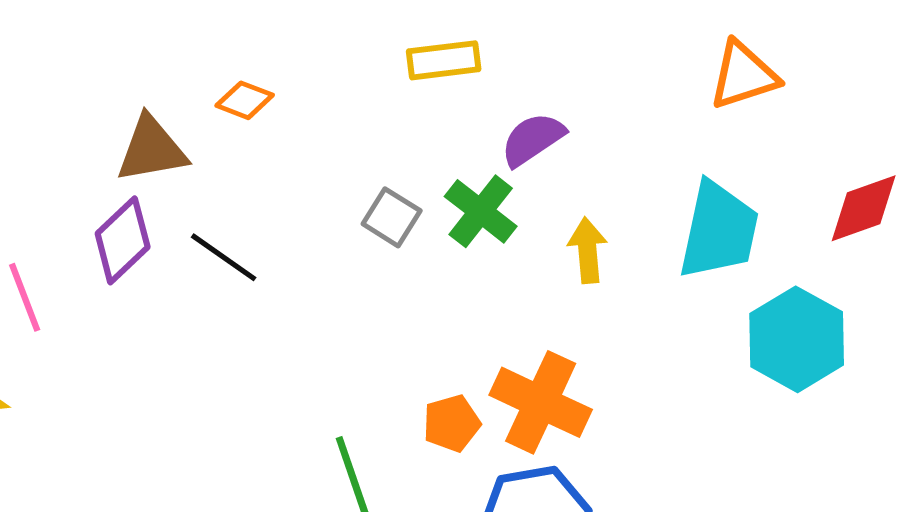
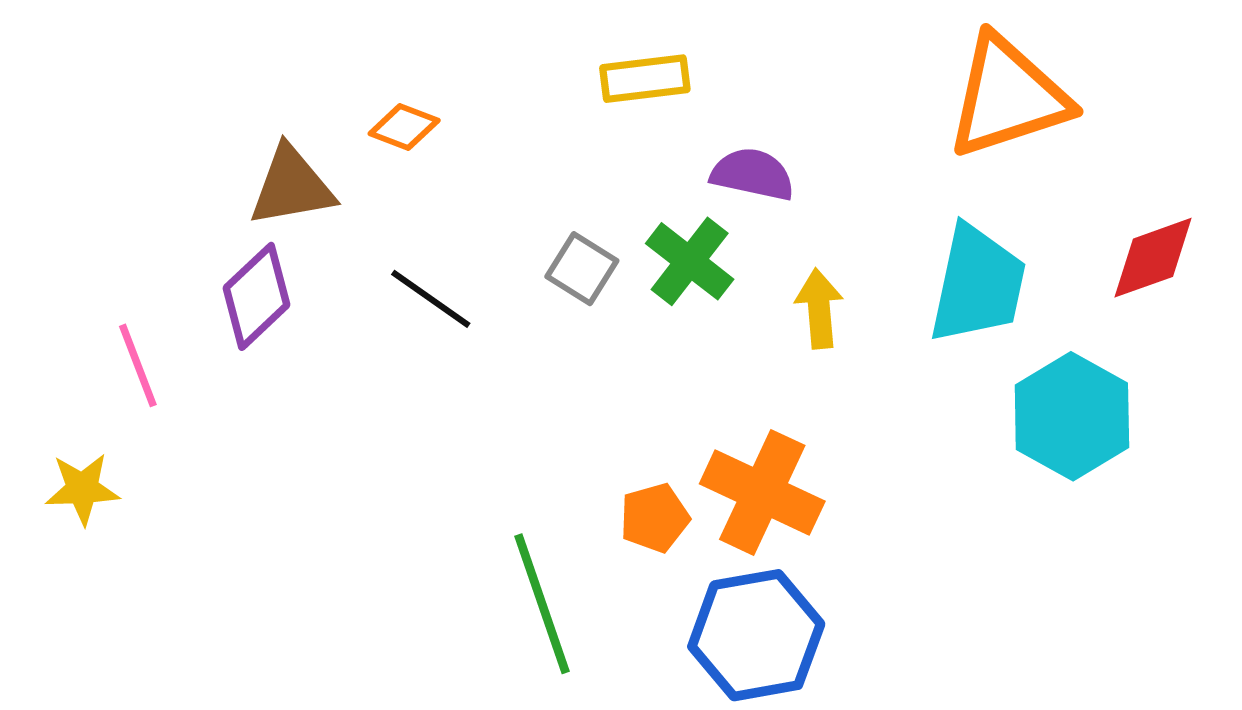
orange triangle: (744, 75) -> (1008, 97), size x1.5
purple semicircle: (533, 139) -> (753, 174), turned 46
black line: (224, 257) -> (431, 299), moved

